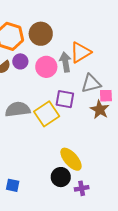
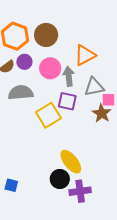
gray arrow: (65, 62) -> (69, 76), moved
gray semicircle: (18, 109) -> (21, 93), moved
purple cross: (82, 188) -> (80, 191), size x1.5

